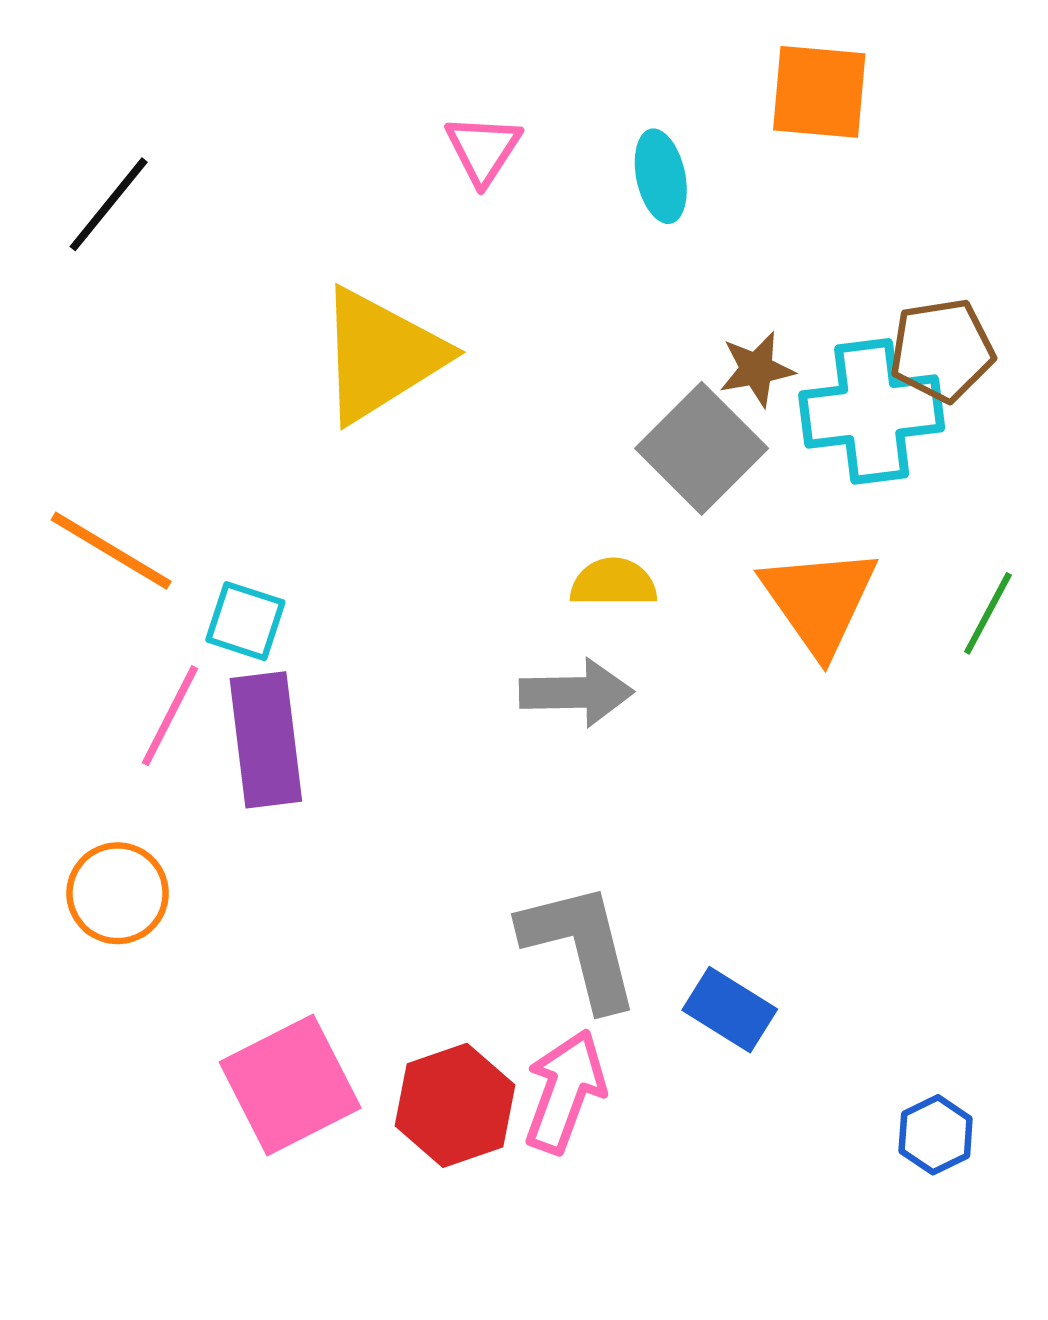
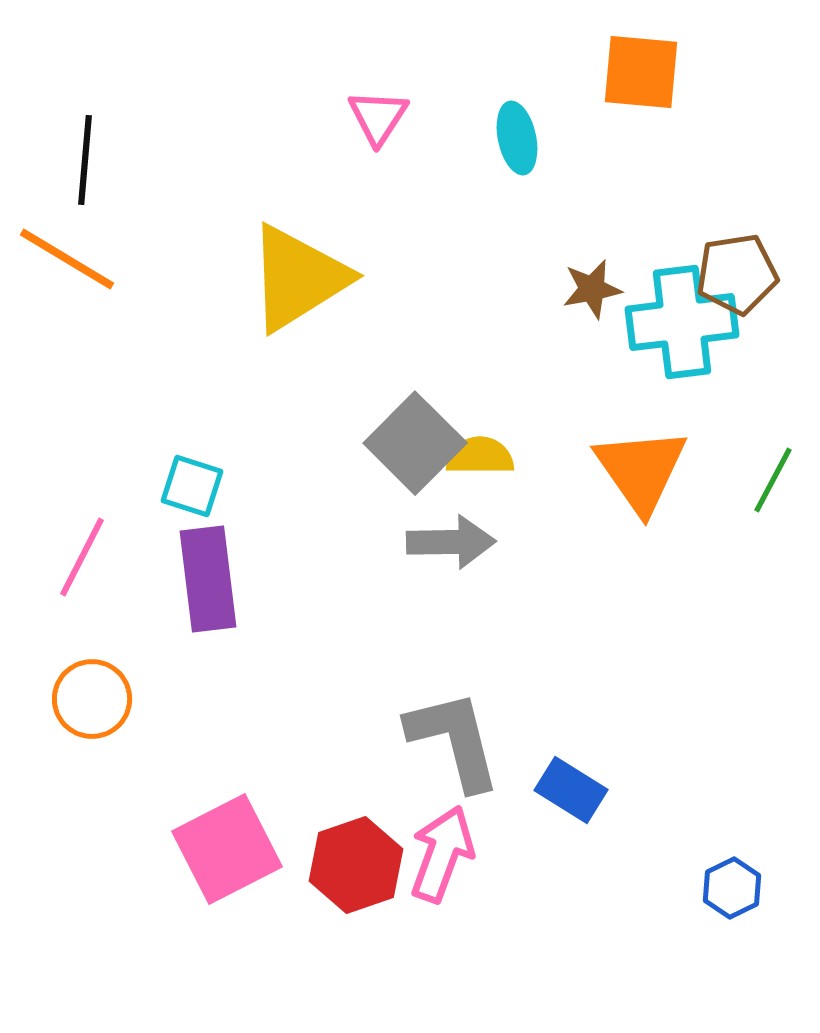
black line: (109, 204) -> (85, 160), turned -34
gray square: (702, 448) -> (415, 443), moved
orange line: (111, 551) -> (67, 259), moved
pink line: (170, 716) -> (82, 557), moved

